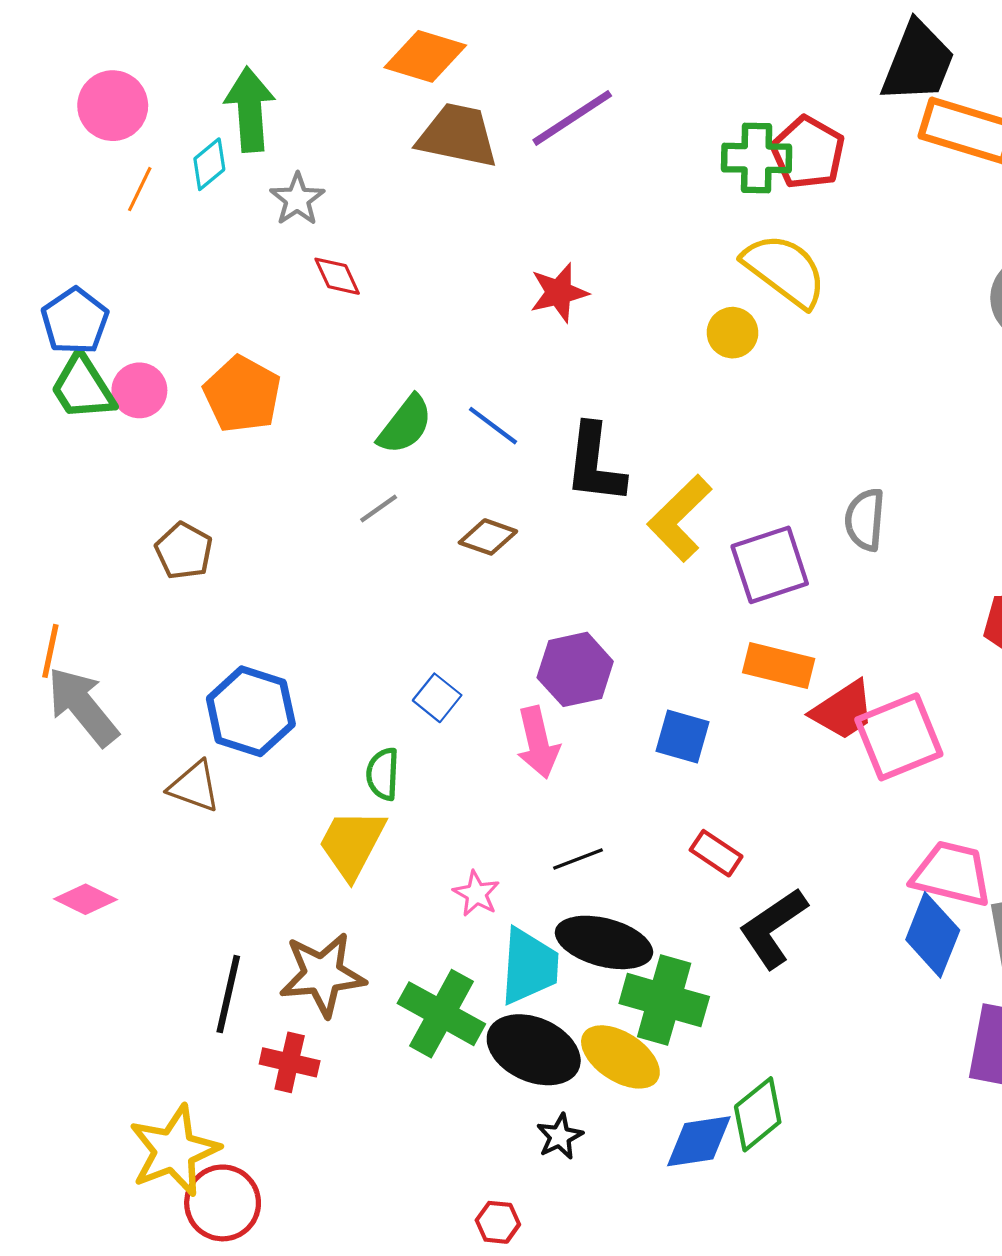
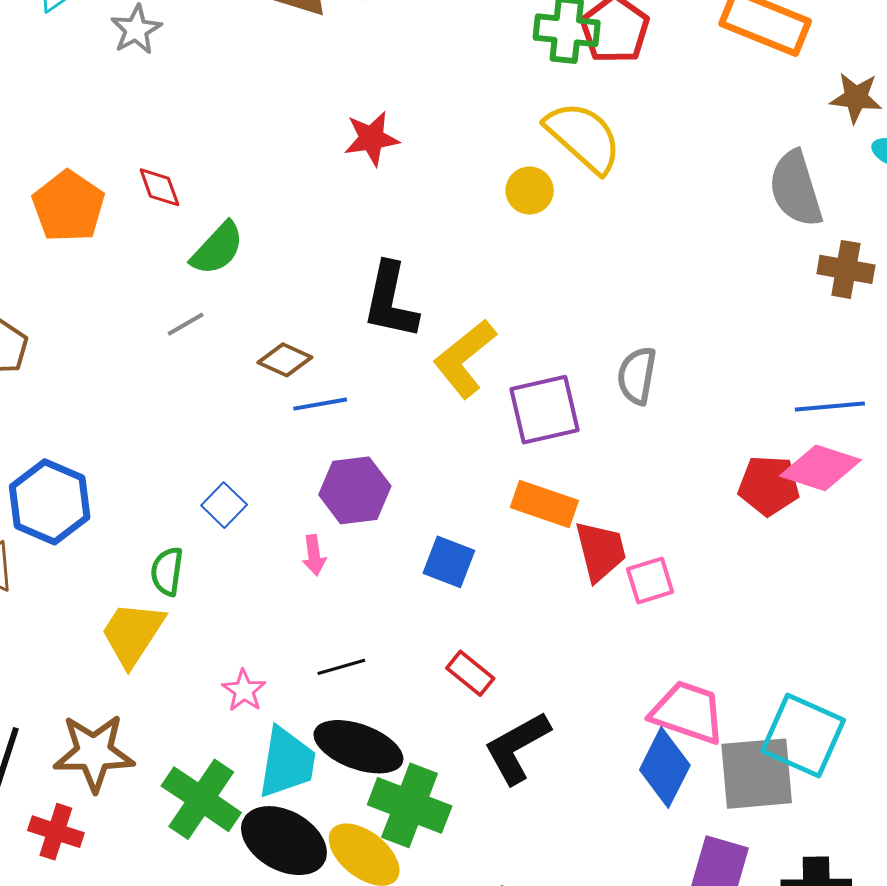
red diamond: (337, 276) -> (159, 187), moved
blue line: (493, 426) -> (320, 404), moved, turned -52
red trapezoid: (843, 710) -> (600, 551), turned -76
pink square: (899, 737) -> (650, 581), size x0.6
pink arrow: (538, 742) -> (314, 555), size x0.6

